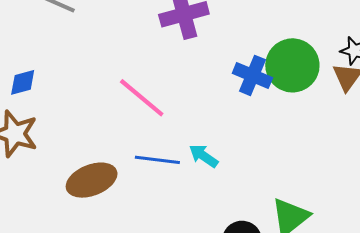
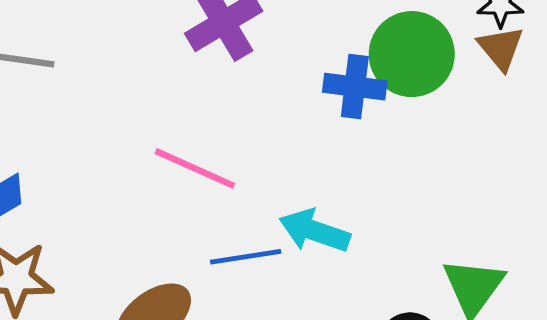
cyan arrow: (204, 156) -> (315, 231), size x1.4

